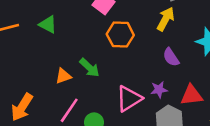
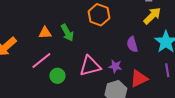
yellow arrow: (166, 19) -> (152, 16), moved
red triangle: (191, 95) -> (139, 79), turned -36

